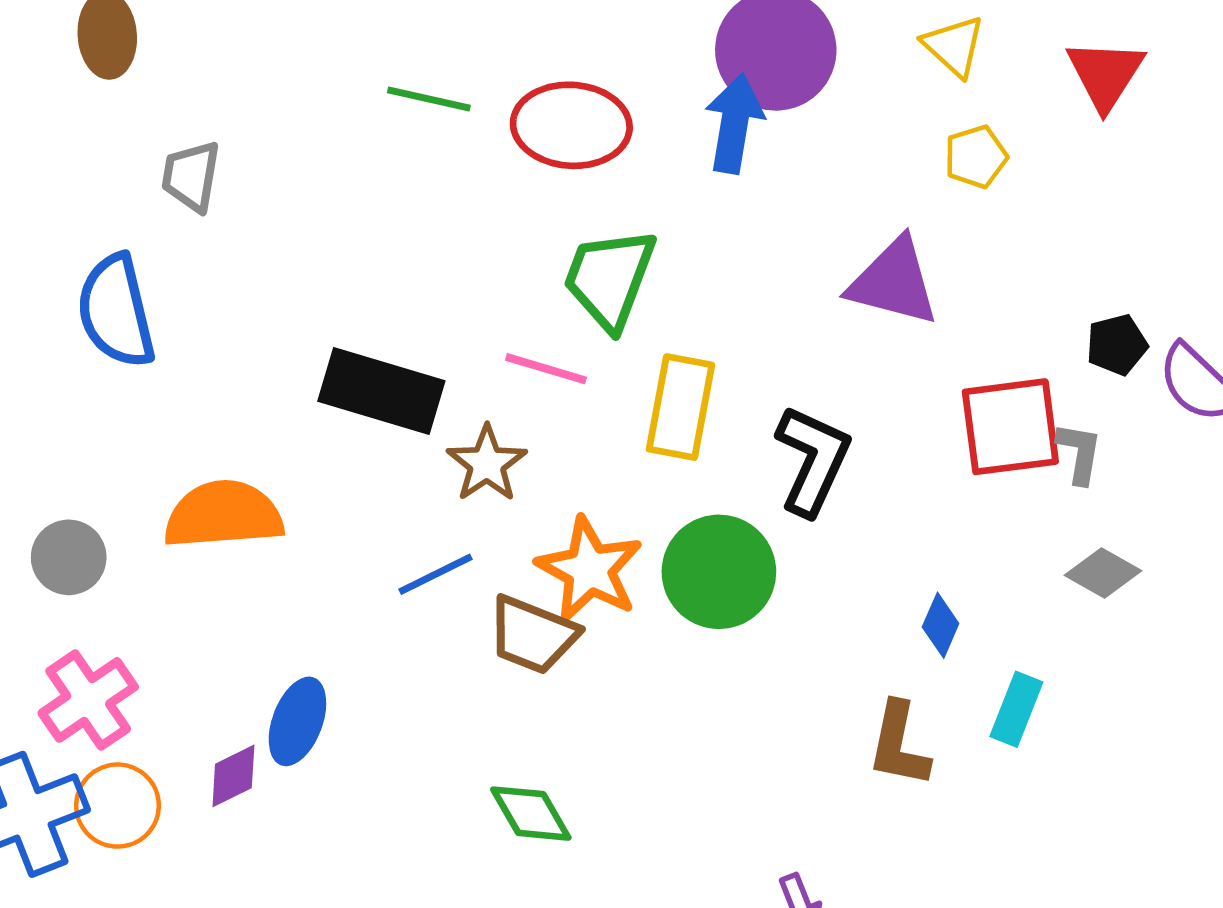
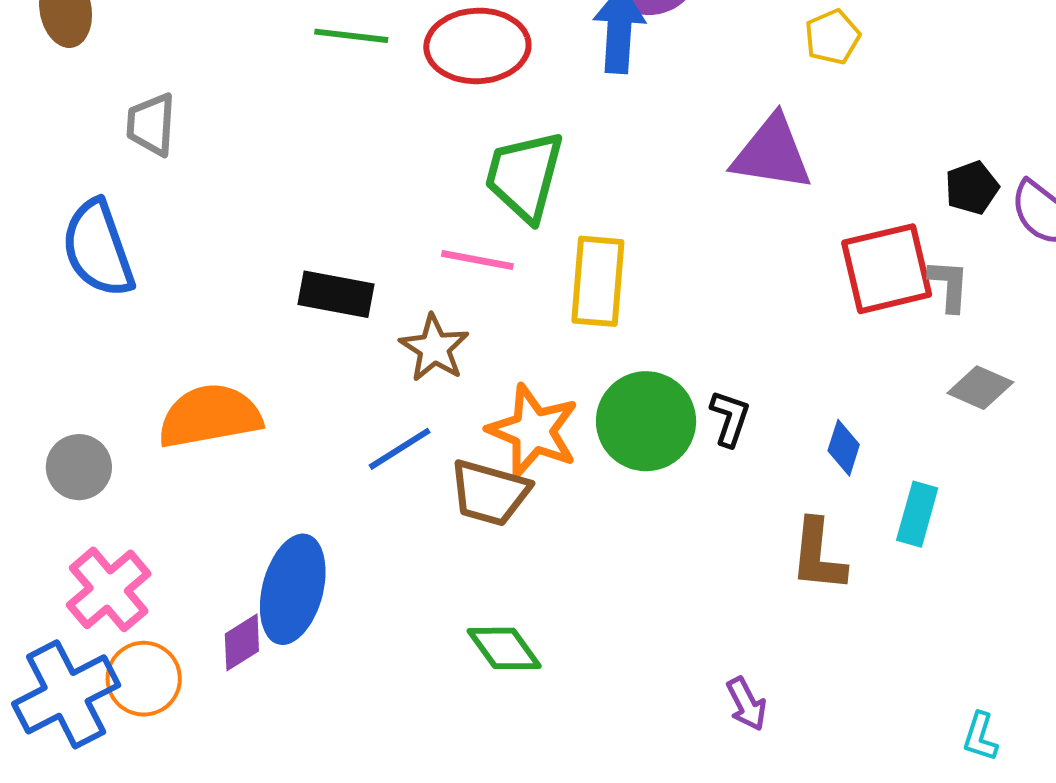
black rectangle: (381, 391) -> (336, 294), size x0.7
black L-shape: (813, 460) -> (730, 418), moved, size x0.6
blue ellipse: (297, 721) -> (293, 589), size x1.4

